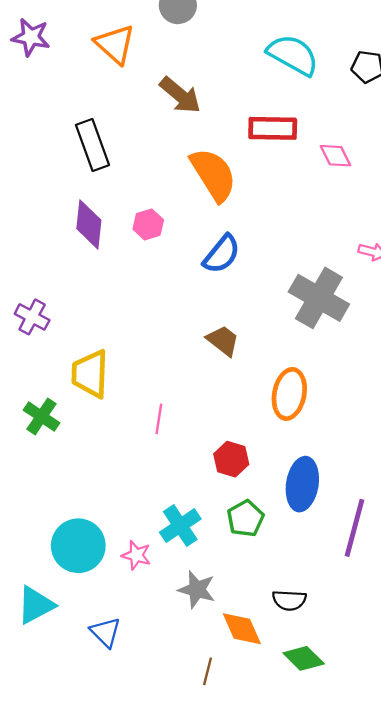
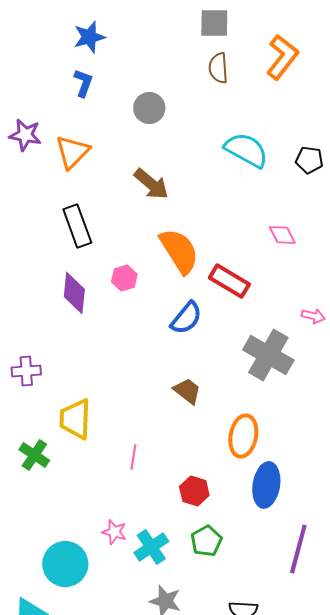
orange triangle: (115, 44) -> (72, 152), moved, turned 33
red rectangle: (273, 128) -> (229, 281), moved, turned 30
pink hexagon: (148, 224) -> (124, 278), moved
purple cross: (32, 317) -> (26, 371), turned -32
blue ellipse: (302, 484) -> (266, 485), moved
pink star: (136, 555) -> (114, 532), moved

